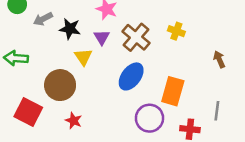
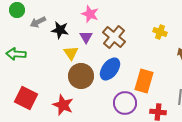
yellow cross: (176, 31) -> (160, 32), moved
brown circle: (60, 85) -> (81, 76), moved
red star: (74, 121) -> (63, 105), size x1.5

